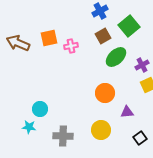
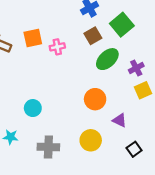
cyan circle: (40, 109) -> (33, 108), moved
purple triangle: (127, 112) -> (120, 120), turned 32

